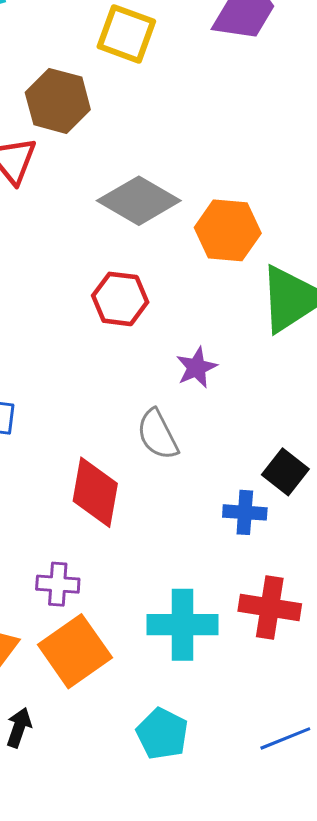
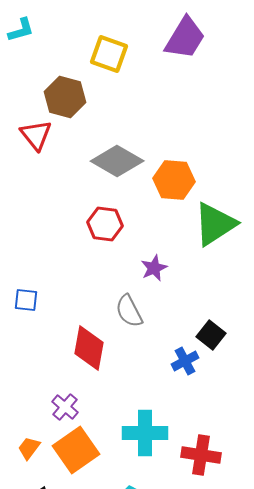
blue cross: (245, 512) -> (185, 361), turned -32
purple cross: (58, 584) -> (65, 407), turned 36
red cross: (270, 607) -> (201, 455), moved

